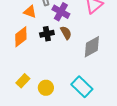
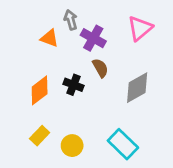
black cross: (47, 34) -> (73, 85), moved, turned 32
orange diamond: (21, 37) -> (40, 90), moved

